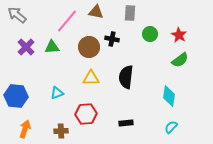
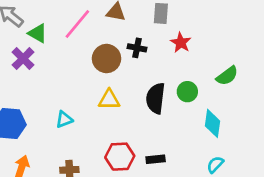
green circle: (150, 34) -> (187, 92), moved
red star: (179, 35) -> (181, 43), moved
green triangle: (52, 47) -> (38, 33), moved, turned 35
red hexagon: (86, 114) -> (120, 157), moved

